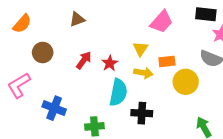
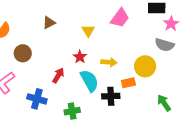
yellow triangle: (140, 49) -> (88, 31), moved
red arrow: (84, 60) -> (58, 75), moved
orange rectangle: (167, 61) -> (128, 83), moved
cyan semicircle: (118, 92) -> (89, 81), turned -35

